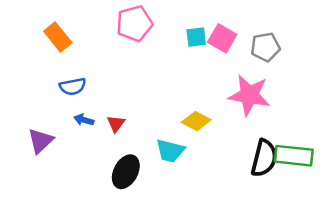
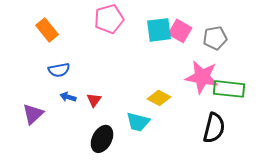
cyan square: (196, 37) -> (159, 30), size x1.5
green rectangle: (294, 156) -> (229, 89), moved

